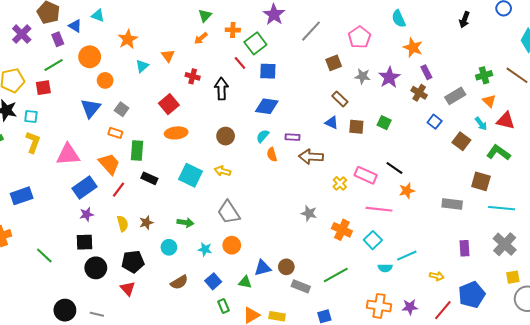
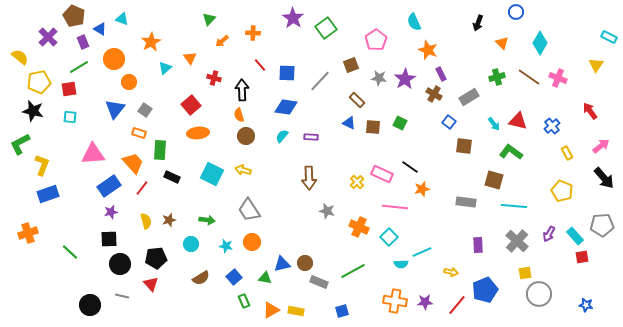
green triangle: (205, 16) -> (209, 19), moved
gray line: (311, 31) -> (320, 81), moved
green square: (255, 43) -> (326, 28), moved
orange triangle: (489, 101) -> (502, 43), moved
cyan square: (31, 116) -> (70, 117), moved
brown square: (461, 141) -> (464, 146), moved, turned -30
yellow L-shape: (33, 142) -> (42, 165), moved
orange semicircle: (272, 155) -> (239, 115), moved
brown arrow: (311, 157) -> (309, 178), moved, turned -95
gray line: (97, 314) -> (122, 296), moved

